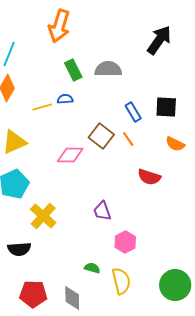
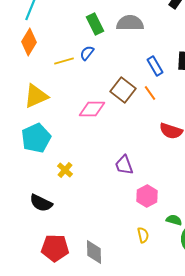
blue semicircle: (65, 99) -> (87, 53), turned -49
yellow cross: (43, 216) -> (65, 170), size x0.6
black semicircle: (19, 249) -> (41, 203), turned 30
green semicircle: (92, 268) -> (174, 220), moved
yellow semicircle: (121, 281) -> (143, 235), size x0.6

